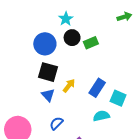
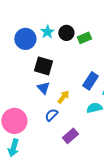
cyan star: (66, 19) -> (47, 32), moved
blue circle: (45, 44) -> (25, 39), moved
yellow arrow: (69, 86) -> (63, 97), moved

